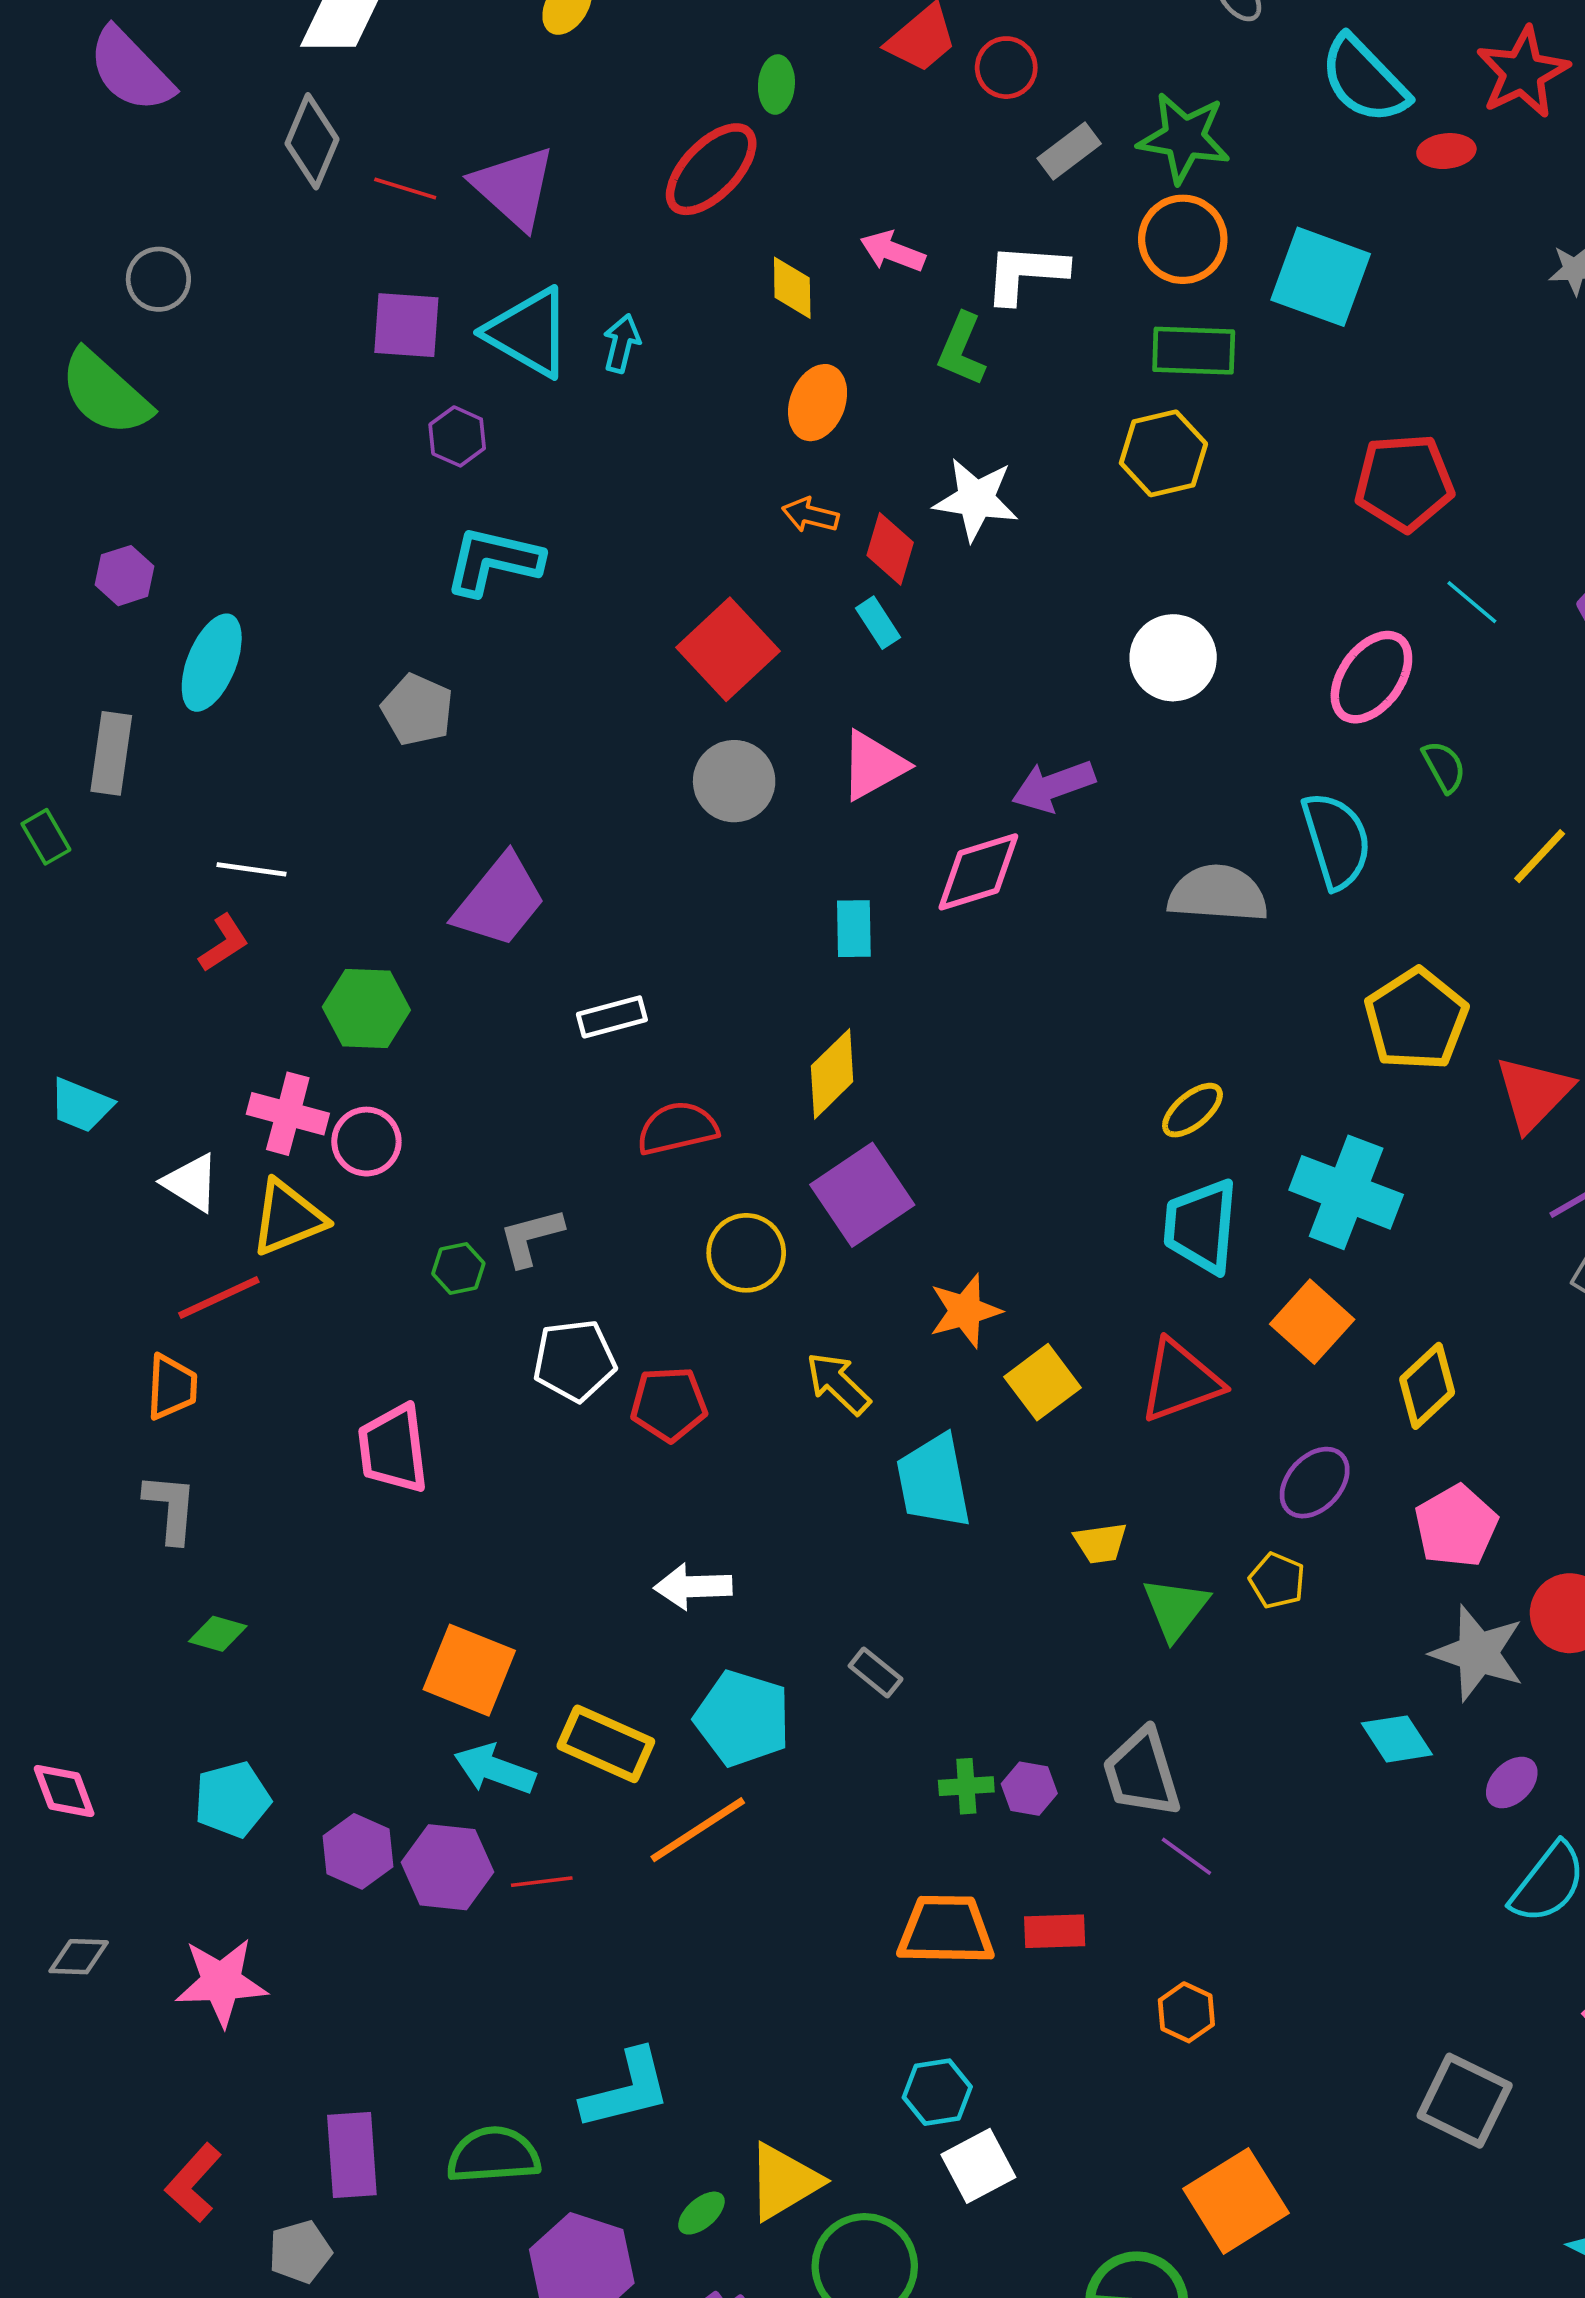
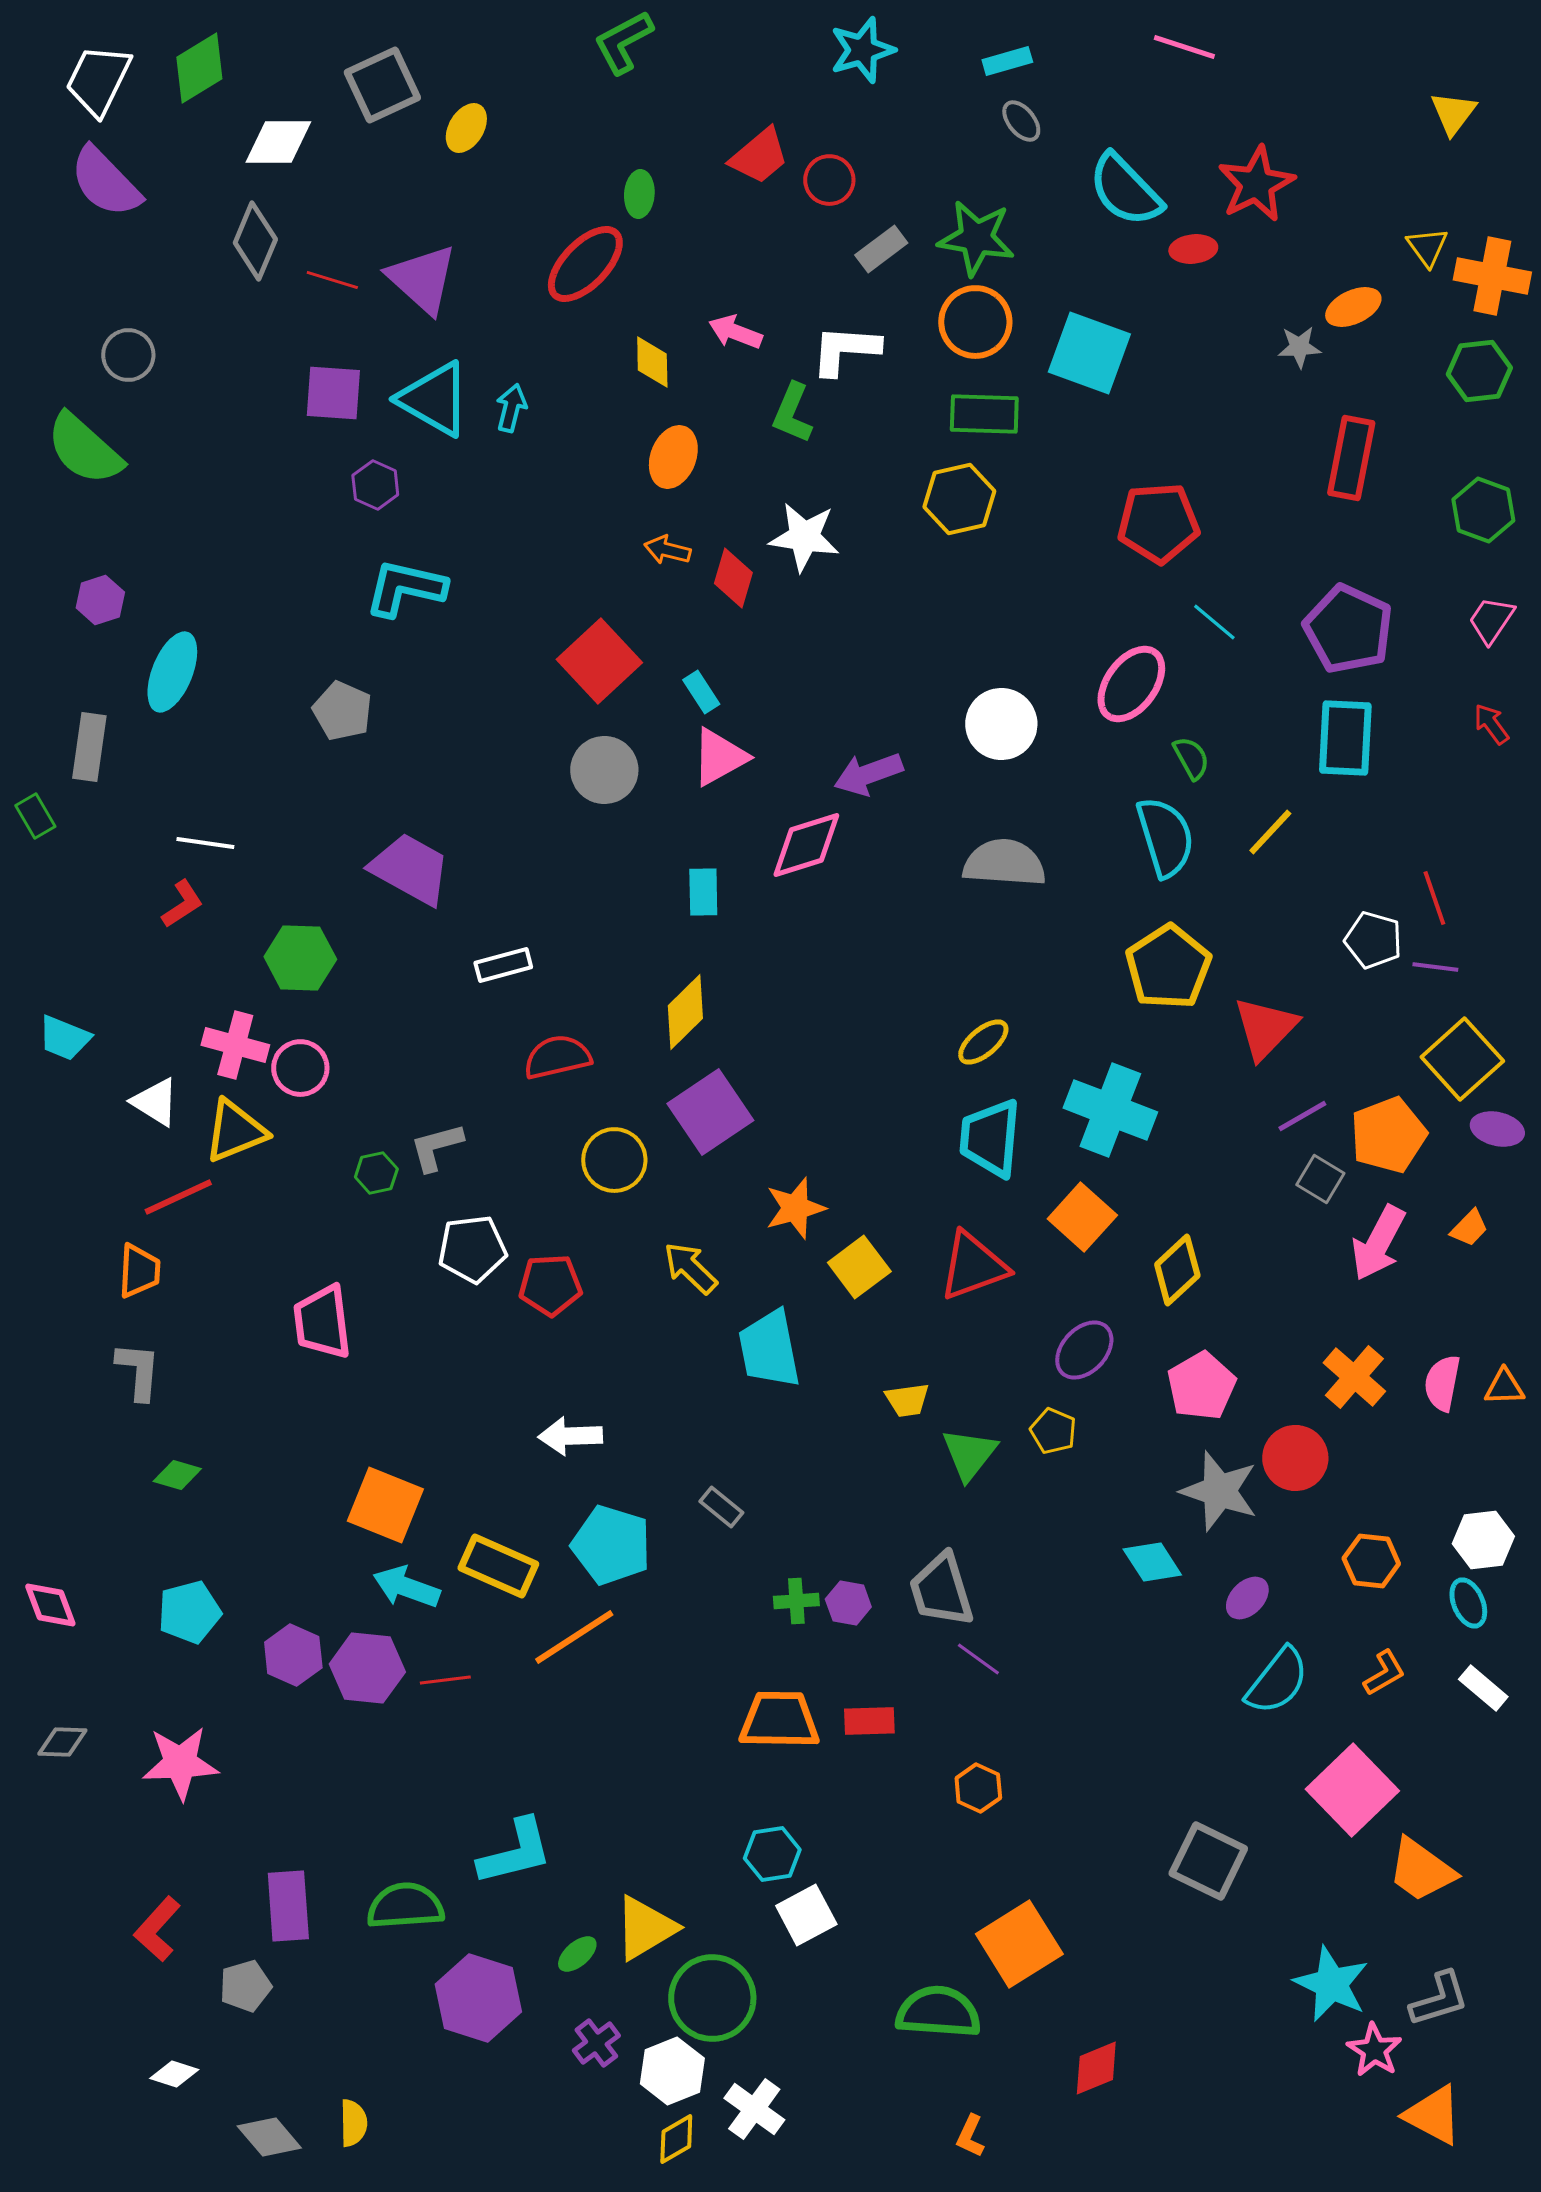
cyan rectangle: (878, 623) -> (701, 692), moved
white circle: (1173, 658) -> (1001, 724), moved
cyan semicircle: (1336, 840) -> (1165, 837), moved
purple trapezoid: (499, 901) -> (410, 869), turned -100

